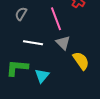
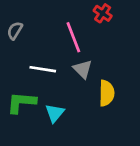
gray semicircle: (21, 14) -> (15, 31), moved
yellow semicircle: (81, 61) -> (107, 93), turned 36

